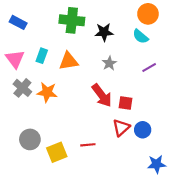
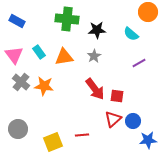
orange circle: (148, 14) -> (148, 12), moved
cyan rectangle: (42, 56) -> (39, 52), turned -56
gray star: (109, 63) -> (94, 56), moved
gray circle: (30, 139) -> (18, 129), moved
blue star: (157, 164) -> (148, 140), moved

